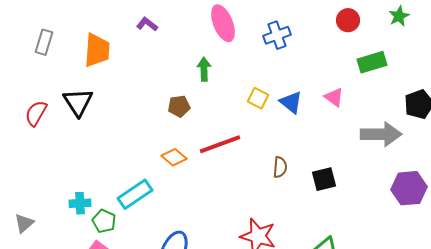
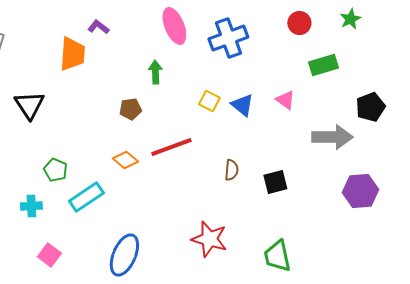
blue cross: (277, 35) -> (228, 38), size x1.4
orange trapezoid: (97, 50) -> (72, 54), moved
green pentagon: (104, 221) -> (55, 170), moved

